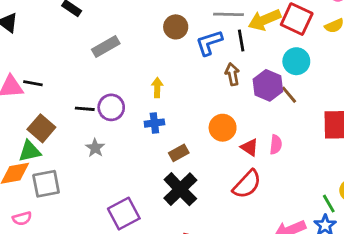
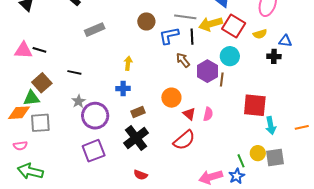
brown arrow: (232, 74) -> (183, 60), turned -35
brown line: (289, 95) -> (222, 80), turned 40
purple circle: (111, 107) -> (95, 116), moved, size x1.4

